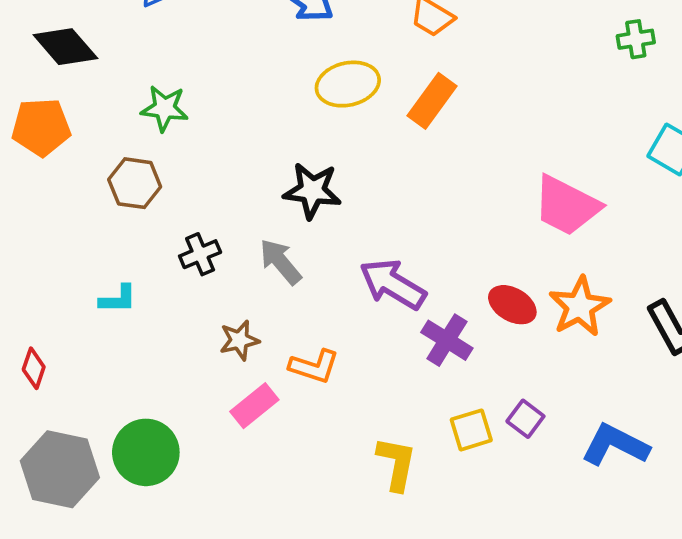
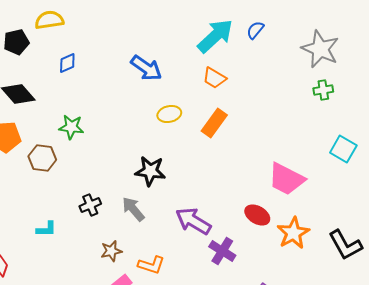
yellow ellipse: (348, 84) -> (169, 114), size x0.7
brown hexagon: (135, 183) -> (42, 158), moved
red ellipse: (512, 305) -> (257, 215), moved

